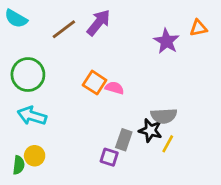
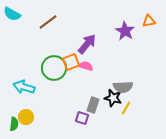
purple arrow: (99, 23) -> (87, 44), moved
green circle: (28, 75) -> (54, 68), moved
orange square: (95, 83) -> (71, 62), turned 36

